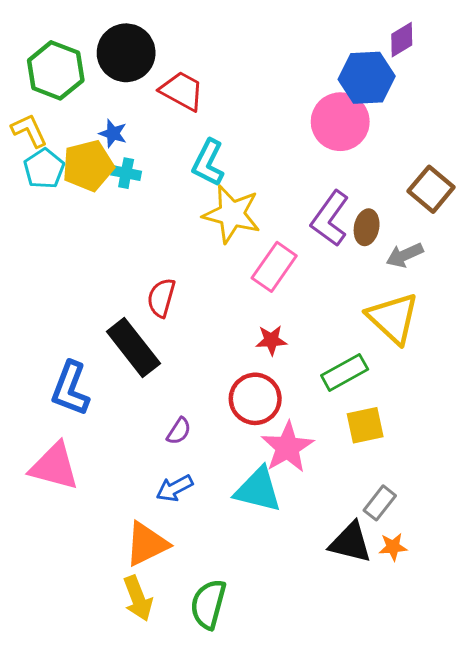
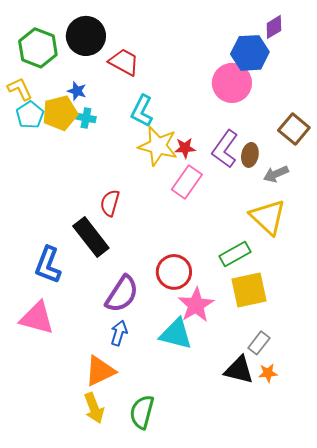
red star: (271, 340) -> (185, 148), moved
yellow square: (365, 425) -> (249, 290), size x1.4
purple semicircle: (179, 431) -> (122, 294), size x2.0
blue arrow: (174, 488) -> (119, 333), turned 135

